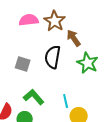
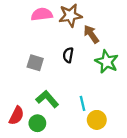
brown star: (55, 21) -> (70, 15), turned 30
black semicircle: (53, 57) -> (68, 55), size x0.6

